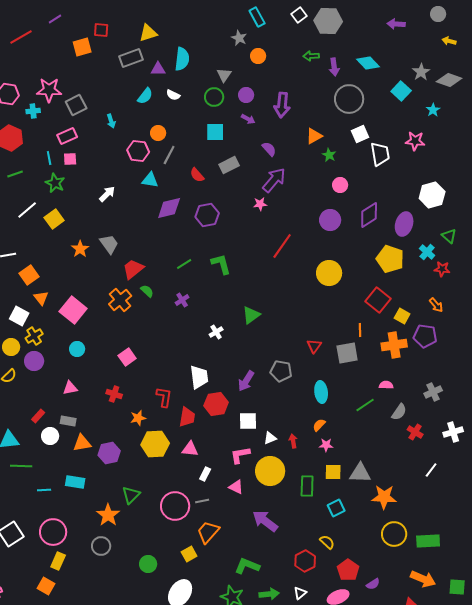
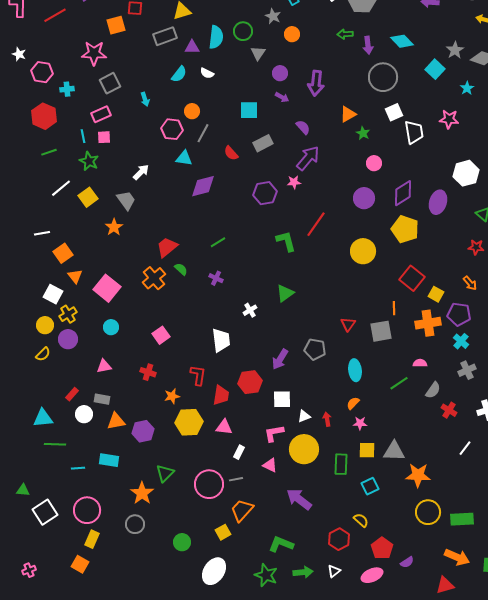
pink star: (49, 90) -> (94, 53), moved
green circle: (214, 97) -> (243, 31), moved
purple hexagon: (207, 215) -> (265, 193), moved
gray trapezoid: (109, 244) -> (126, 200), moved
cyan cross: (427, 252) -> (461, 341), moved
yellow pentagon: (390, 259) -> (405, 229), moved
green L-shape: (221, 264) -> (286, 241), moved
purple cross: (182, 300) -> (216, 278), turned -32
white trapezoid: (199, 377) -> (221, 340), moved

